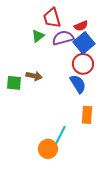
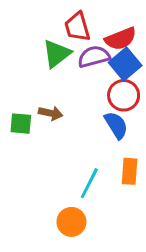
red semicircle: (81, 26) -> (121, 39), size x1.5
green triangle: (38, 36) -> (57, 54), size x1.5
cyan line: (60, 136) -> (89, 183), moved

